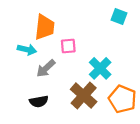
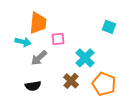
cyan square: (119, 17) -> (109, 27), moved
brown cross: (84, 95) -> (71, 81), size x0.7

